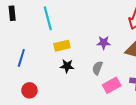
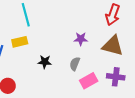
yellow rectangle: (62, 46) -> (20, 42), moved

